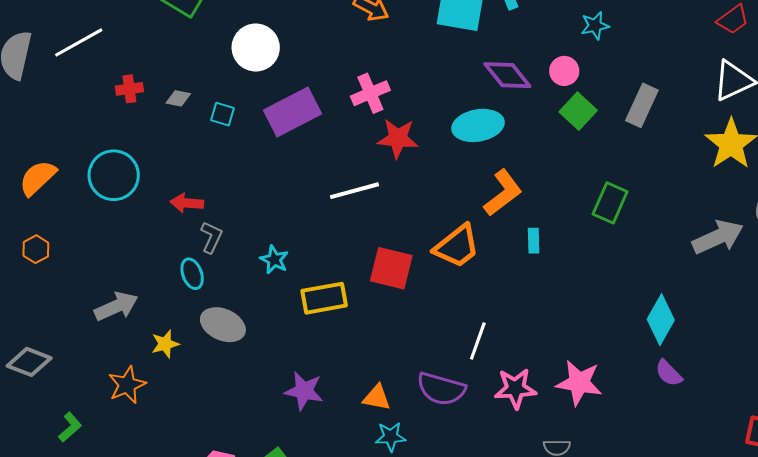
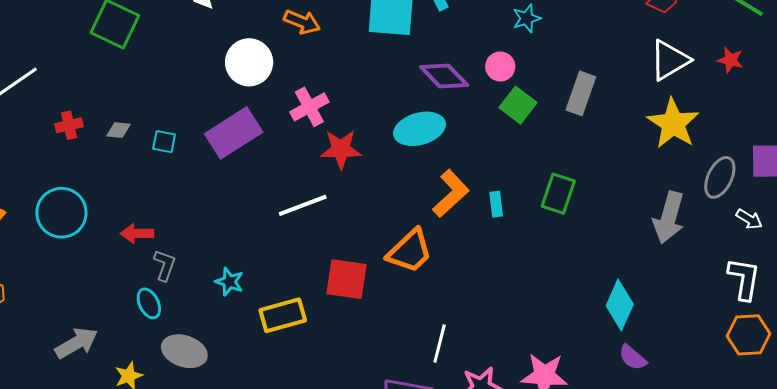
white circle: (256, 48) -> (249, 62), moved
gray arrow: (718, 237) -> (669, 218), turned 135
cyan rectangle: (534, 241) -> (496, 204), moved

